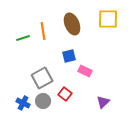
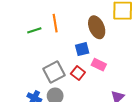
brown ellipse: (72, 24) -> (97, 27), moved
red square: (65, 94) -> (78, 73), moved

